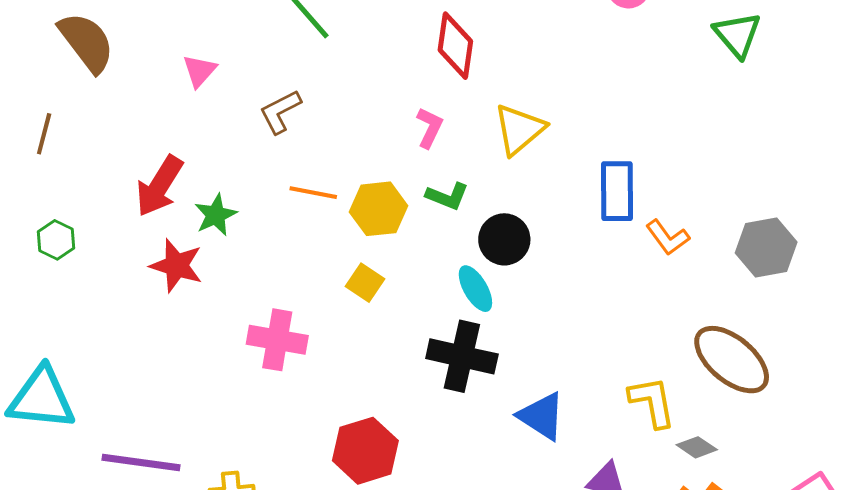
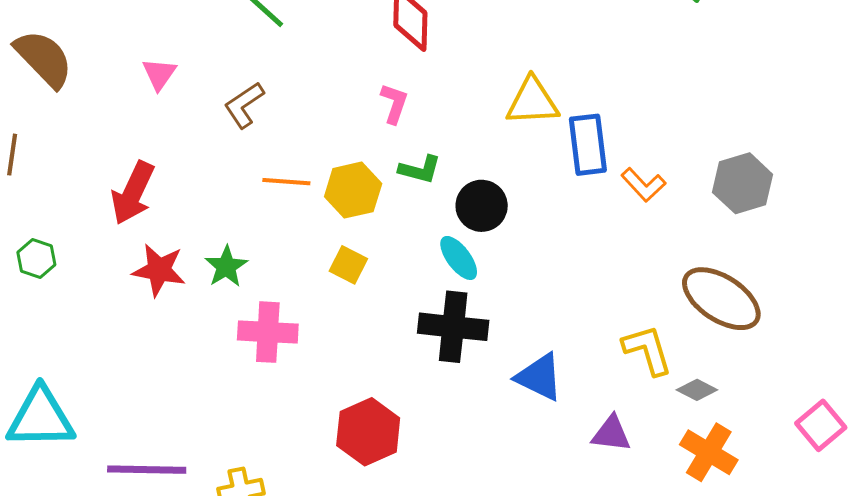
yellow triangle: (519, 129) -> (532, 102), moved, turned 44
green star: (216, 215) -> (226, 266), moved

